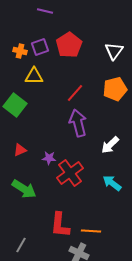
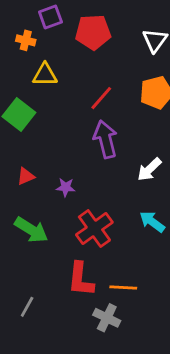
red pentagon: (69, 45) -> (93, 32), turned 30
purple square: (40, 47) -> (50, 17), moved
red cross: (70, 173) -> (94, 228), moved

